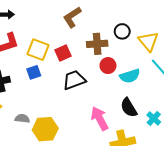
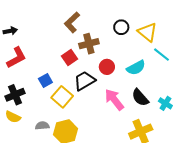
brown cross: (97, 44) -> (89, 44), moved
yellow square: (38, 50) -> (62, 97), moved, turned 30
red circle: (108, 66) -> (107, 67), moved
pink arrow: (100, 118) -> (114, 100), moved

